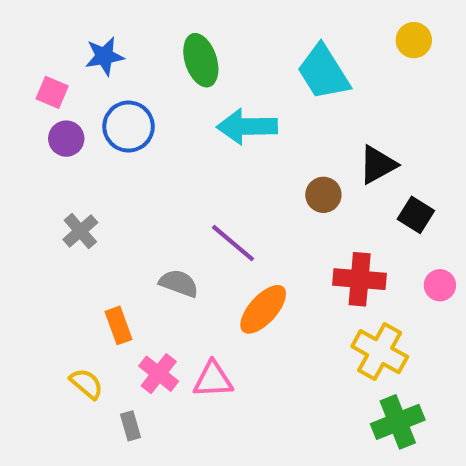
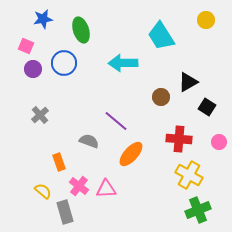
blue star: (104, 56) -> (43, 19), moved
green ellipse: (201, 60) -> (81, 30), moved
gray rectangle: (131, 426) -> (65, 212), size x1.6

